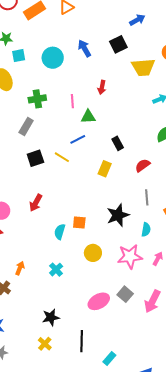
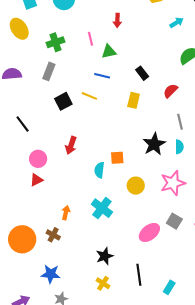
blue line: (78, 139) -> (102, 76), turned 49
cyan semicircle: (146, 230) -> (179, 147), moved
cyan cross: (56, 270) -> (102, 208), size x1.5

